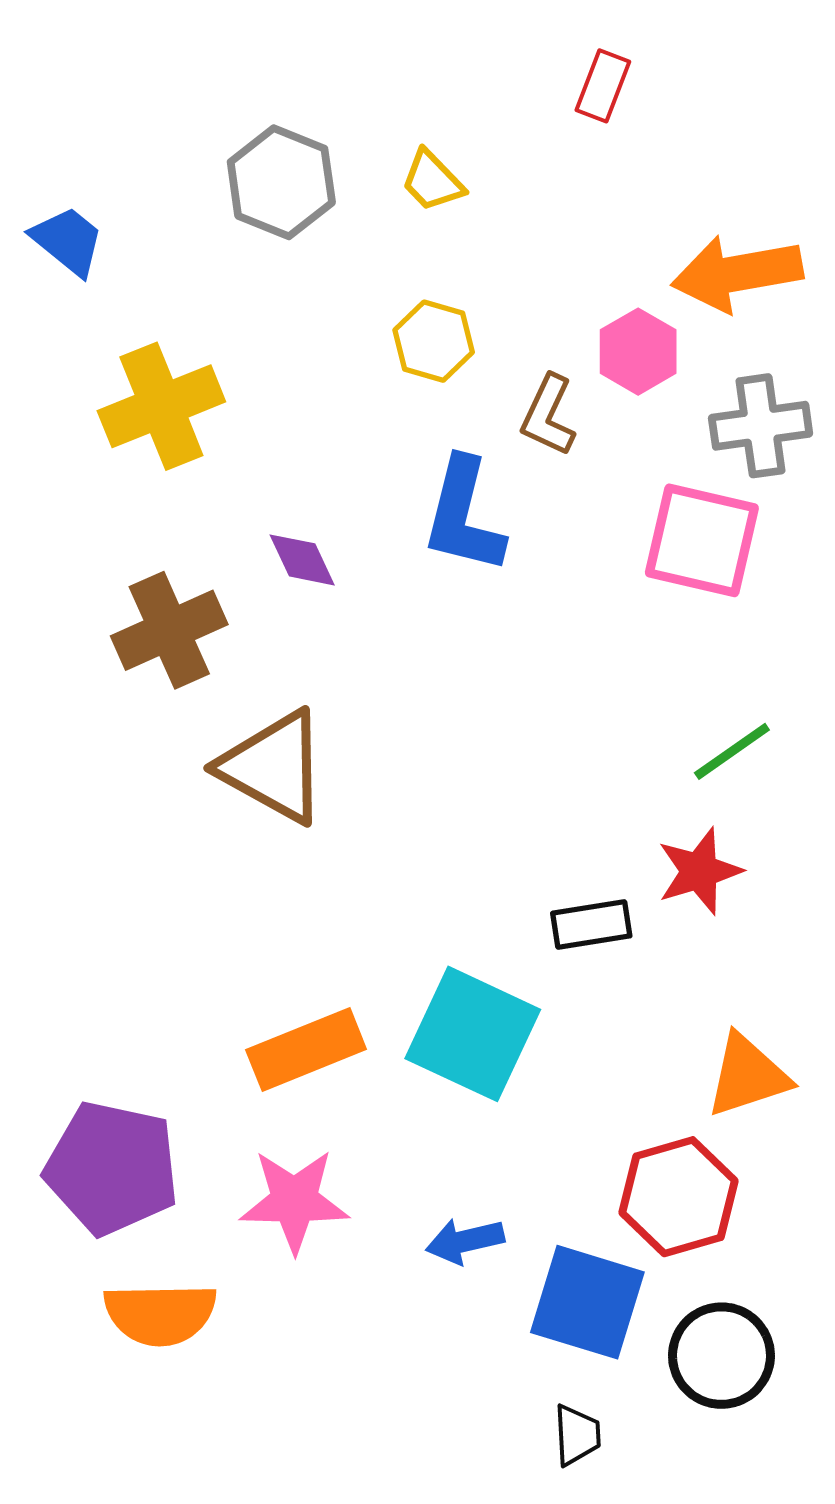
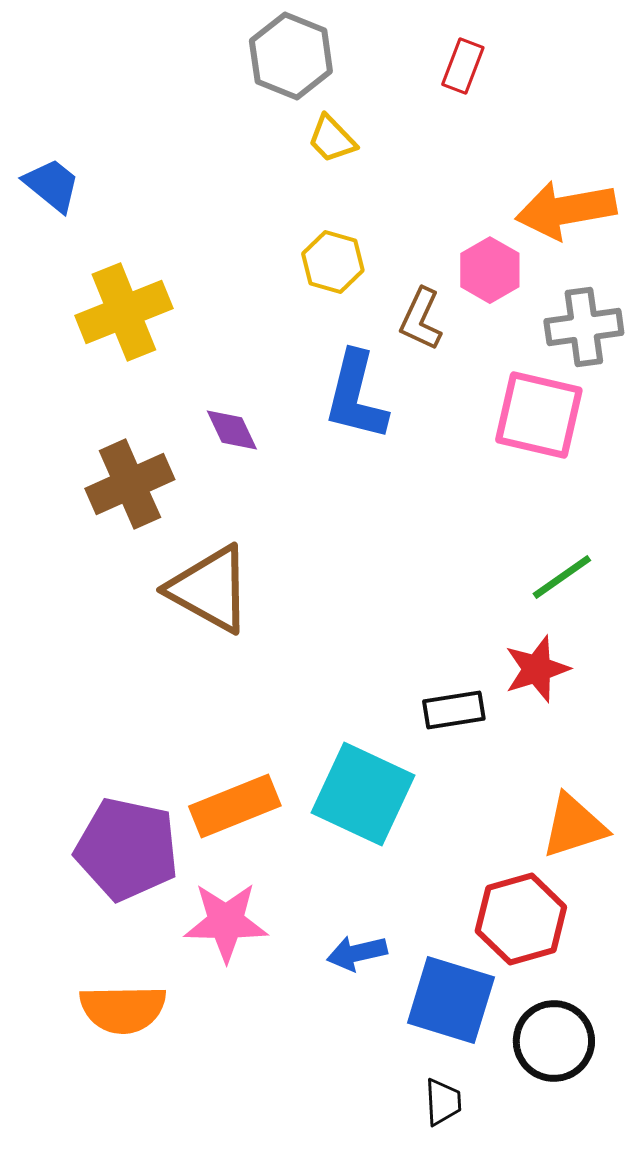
gray hexagon: (281, 182) -> (291, 56), moved
purple pentagon: (112, 1168) -> (127, 849), moved

